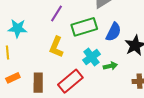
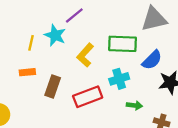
purple line: (57, 13) -> (74, 15), moved
cyan star: (18, 28) -> (55, 35), moved
green arrow: (110, 66) -> (134, 105), moved

